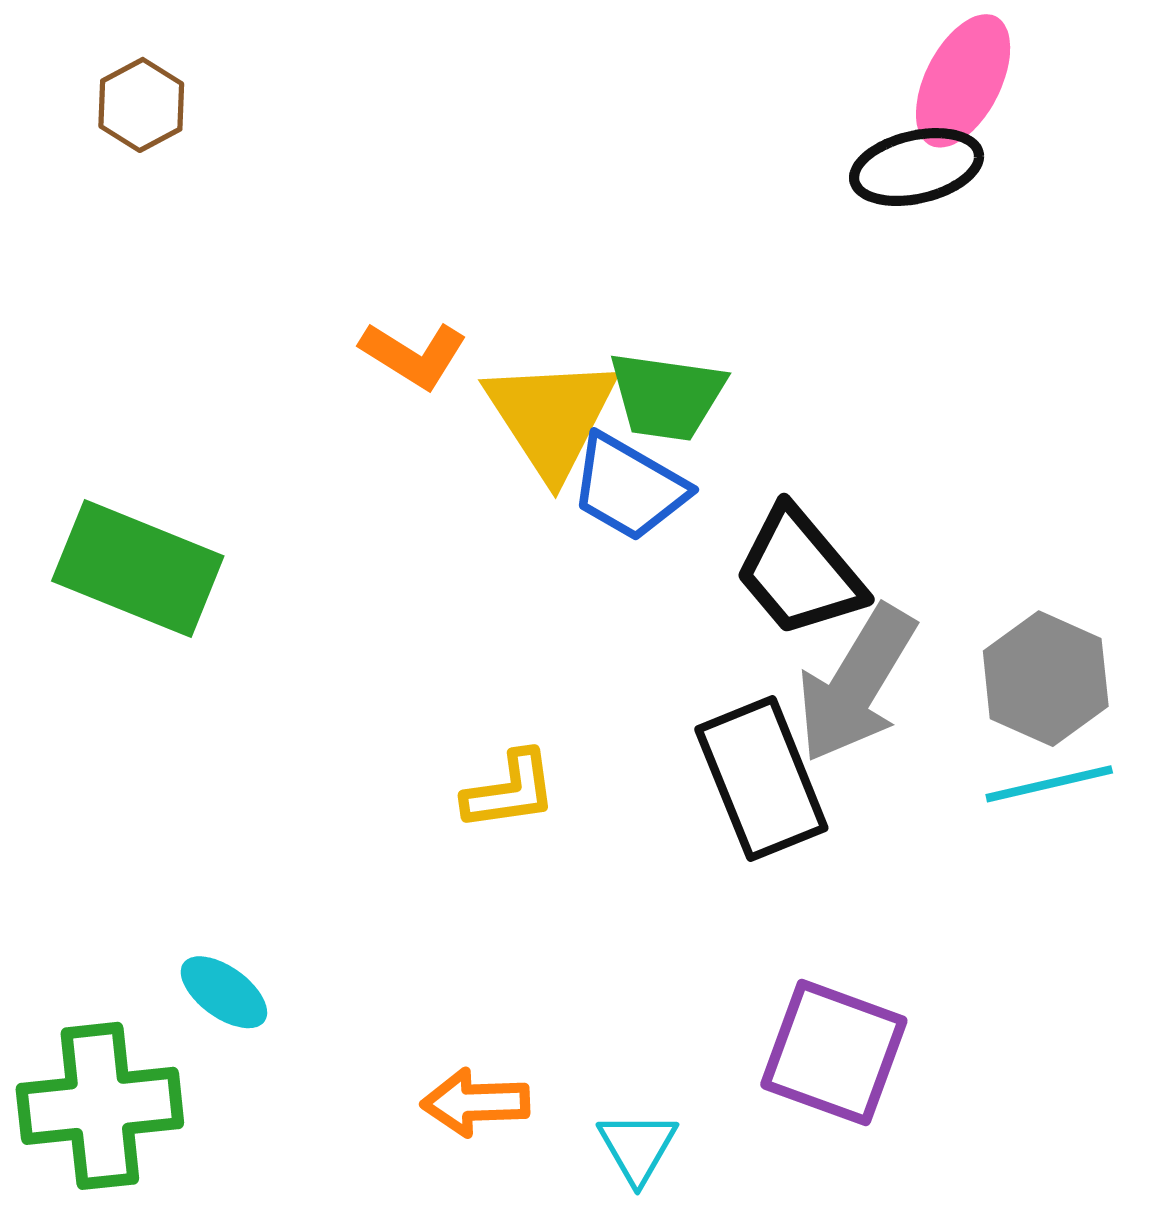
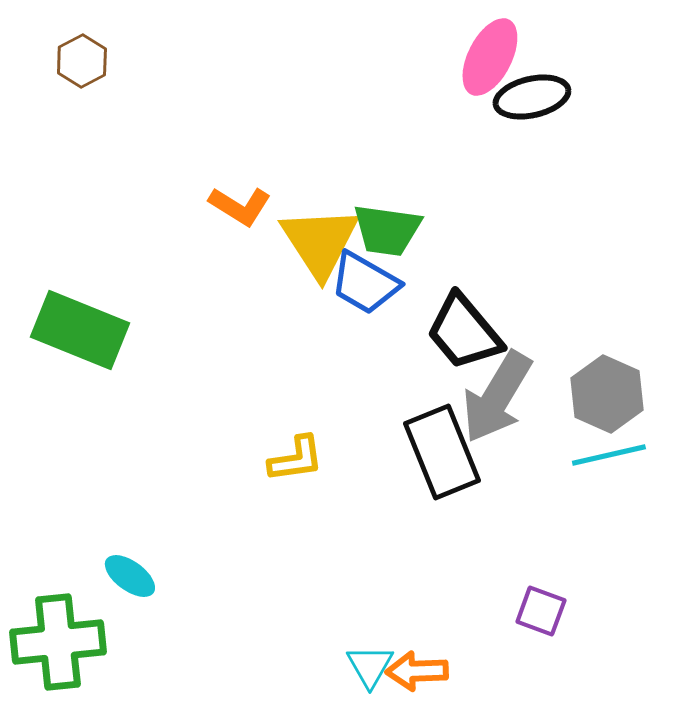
pink ellipse: (963, 81) -> (490, 57), moved
purple square: (834, 1053) -> (541, 611), moved, size x0.6
orange arrow: (475, 1102) -> (417, 671), moved

